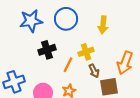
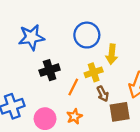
blue circle: (66, 19) -> (87, 35), moved
yellow arrow: (103, 25) -> (112, 54), moved

